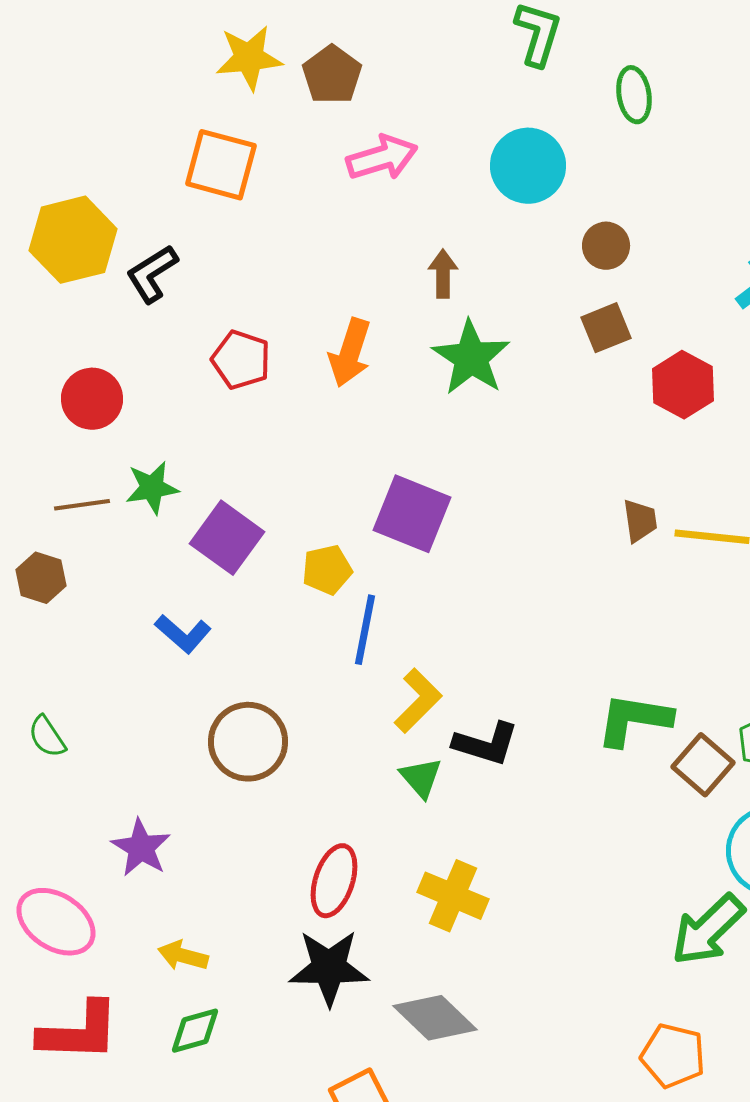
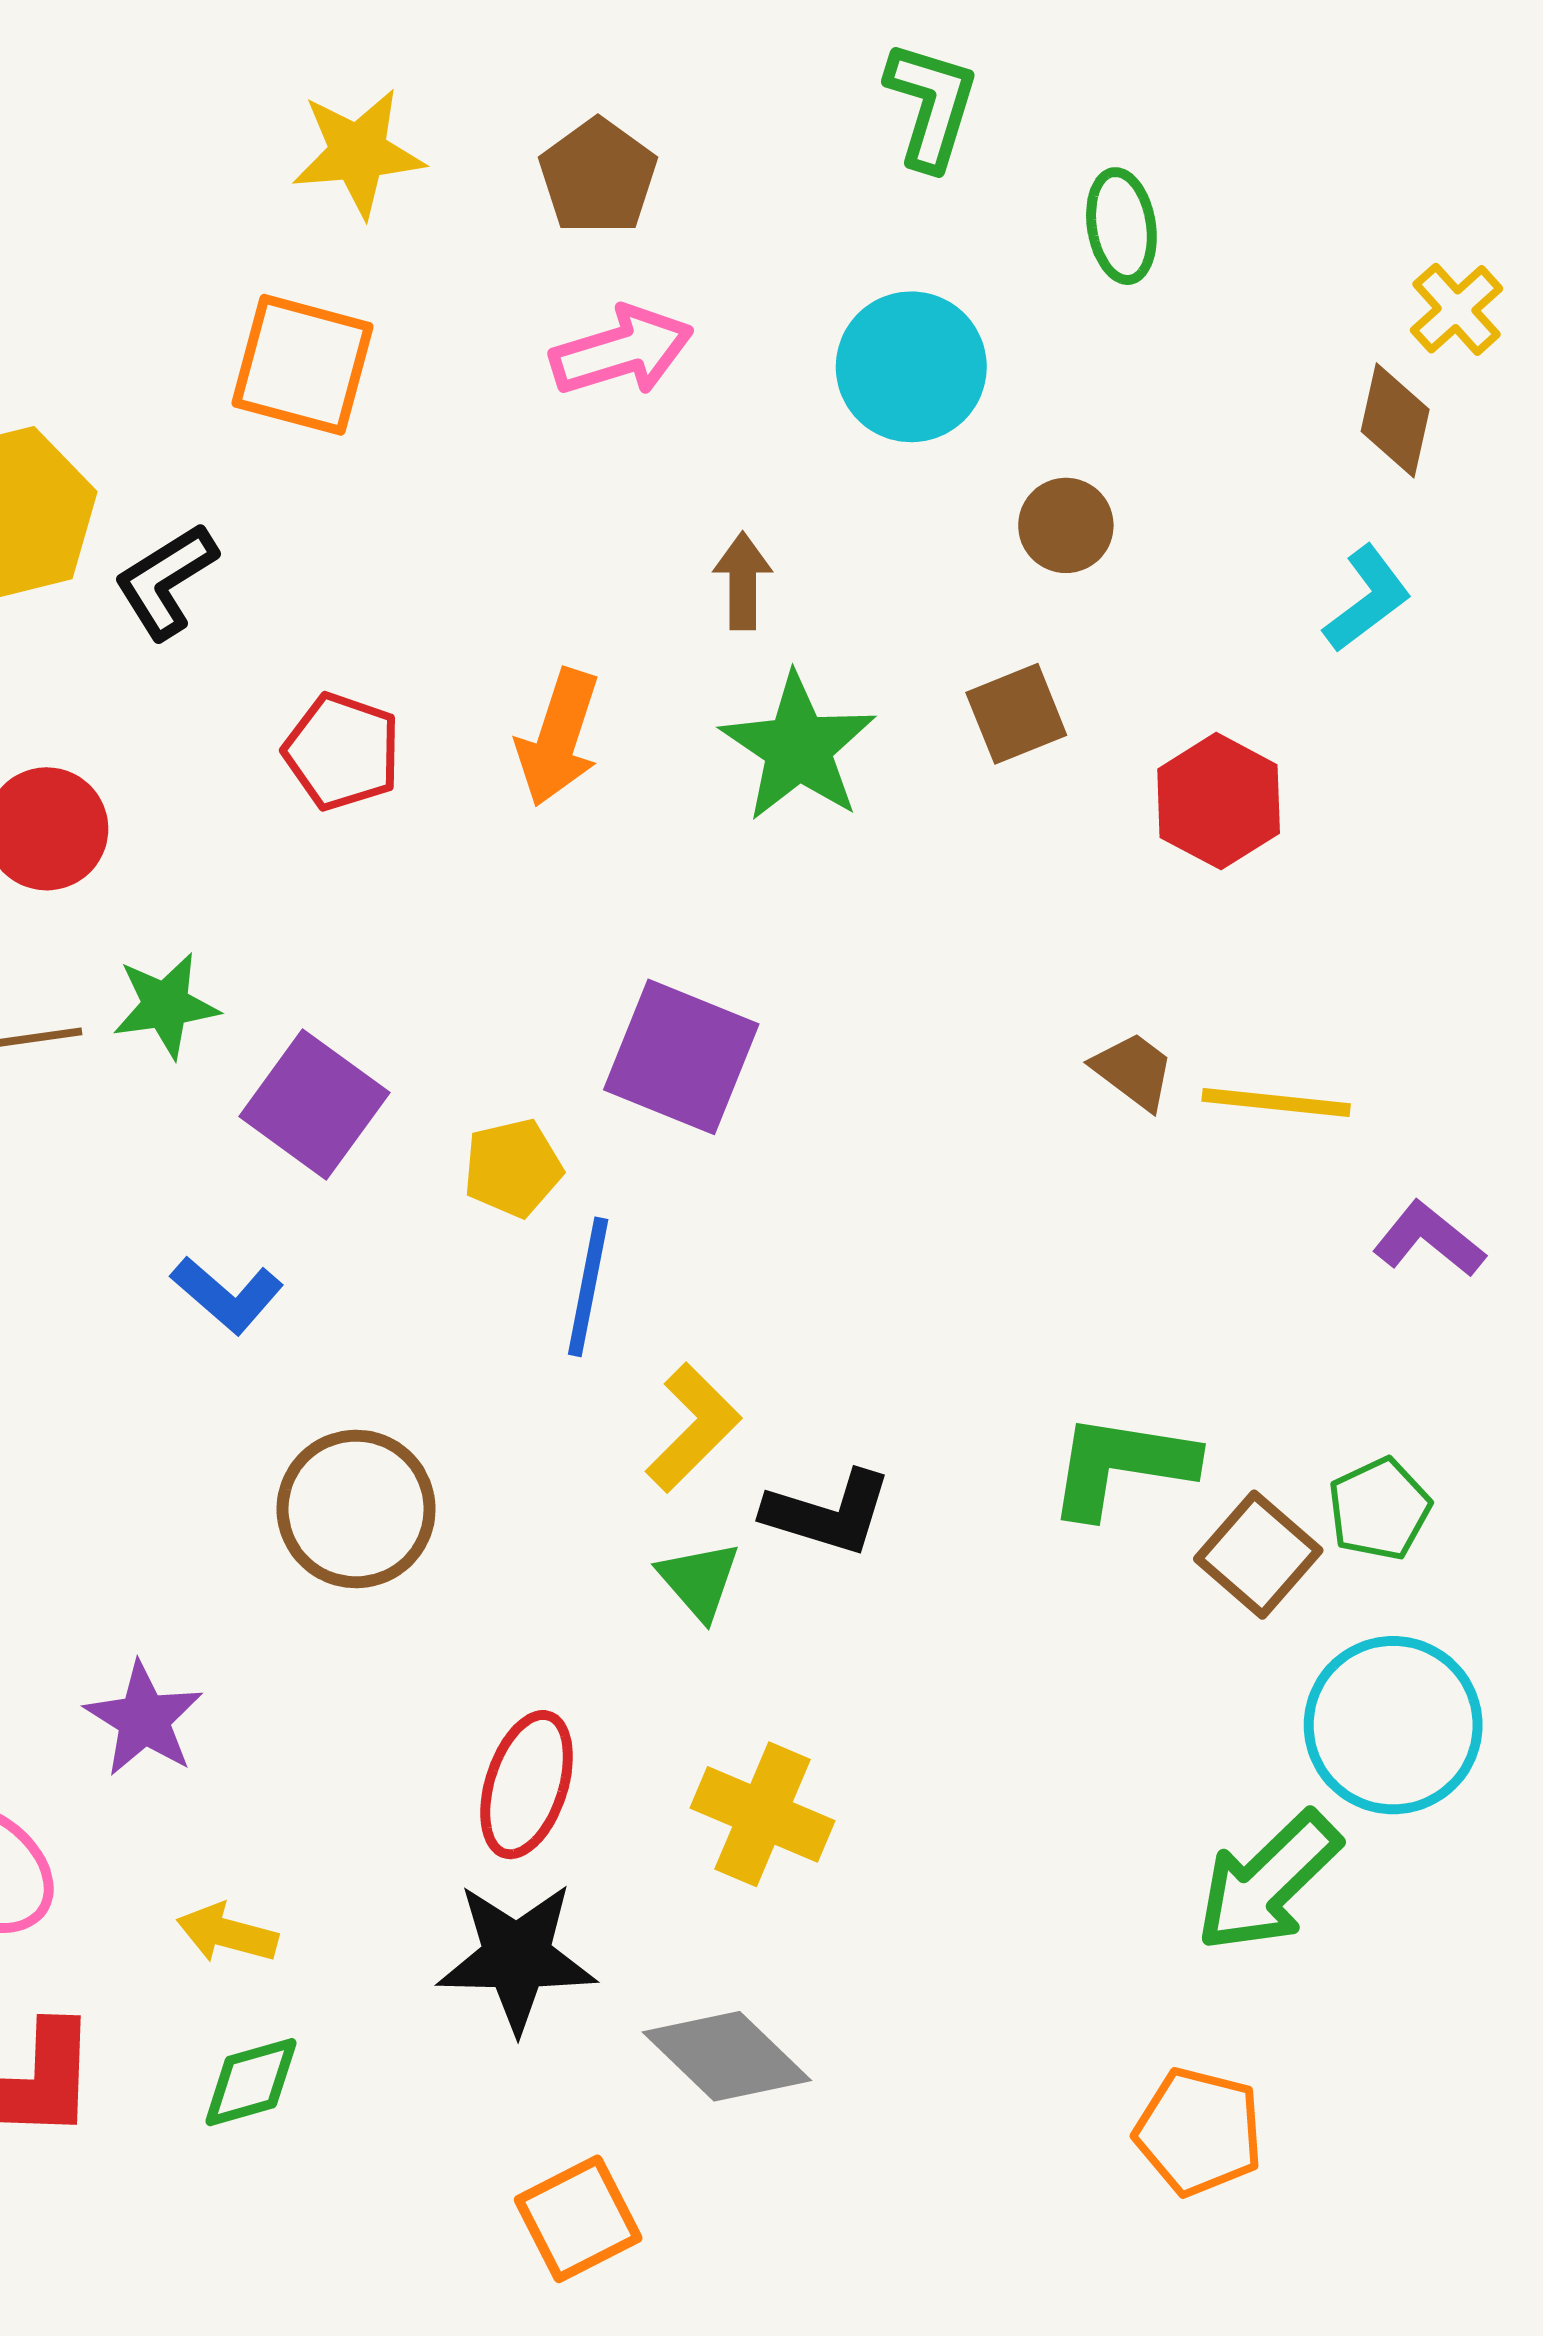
brown pentagon: (332, 75) -> (598, 176), moved
brown square: (606, 328) -> (1016, 714), moved
brown trapezoid: (640, 521) -> (1133, 1071), turned -45

